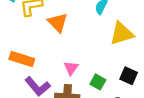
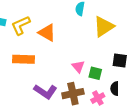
orange rectangle: (22, 59) -> (24, 59), moved
pink triangle: (71, 68) -> (78, 67), moved

